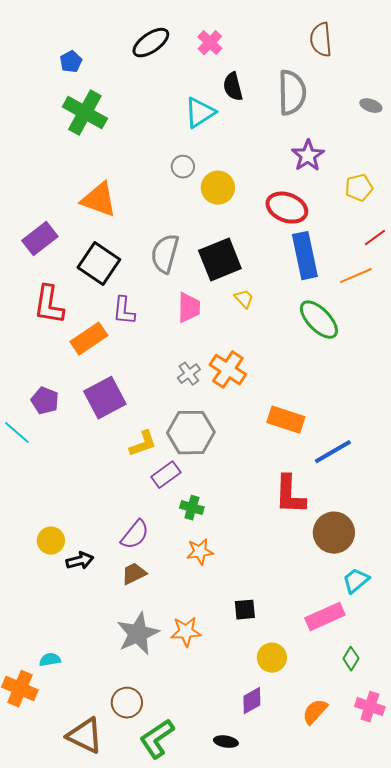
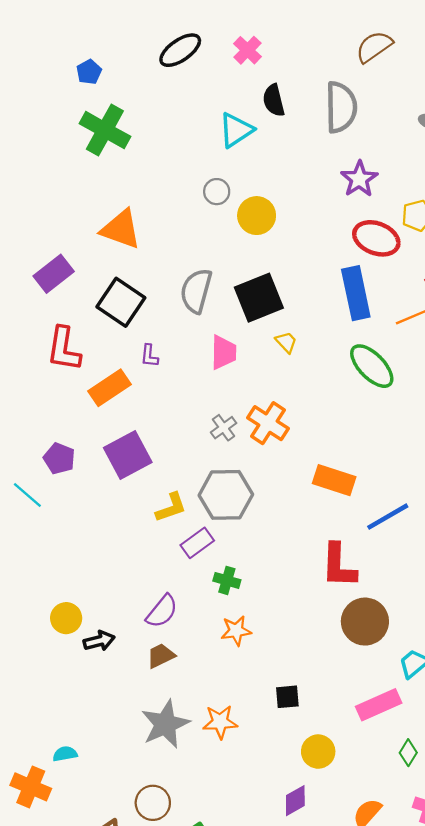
brown semicircle: (321, 40) -> (374, 47), turned 60
red ellipse: (287, 208) -> (376, 238), moved
purple L-shape: (124, 311) -> (149, 356), size x0.7
brown circle: (334, 533) -> (365, 622), moved

